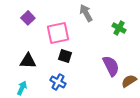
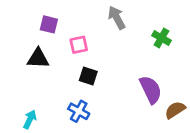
purple square: (28, 18) -> (49, 24), moved, turned -32
pink square: (58, 33) -> (79, 45), size x0.6
black triangle: (28, 61) -> (38, 58), moved

